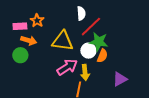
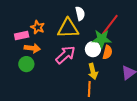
red line: (91, 27) -> (110, 25), moved
yellow triangle: (63, 41) -> (68, 28), moved
pink arrow: (67, 67) -> (65, 55), moved

